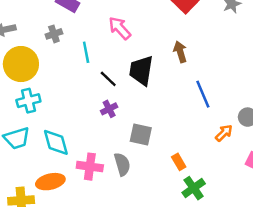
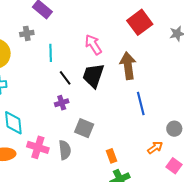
pink arrow: (120, 28) -> (93, 45), moved
brown arrow: (180, 52) -> (128, 66), size x1.5
orange arrow: (224, 133) -> (155, 148), moved

